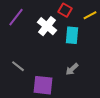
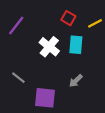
white cross: (47, 26) -> (49, 47), moved

